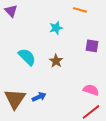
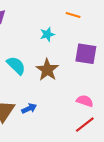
purple square: (92, 46) -> (86, 54), size x1.5
brown star: (56, 61) -> (47, 70), size x1.5

